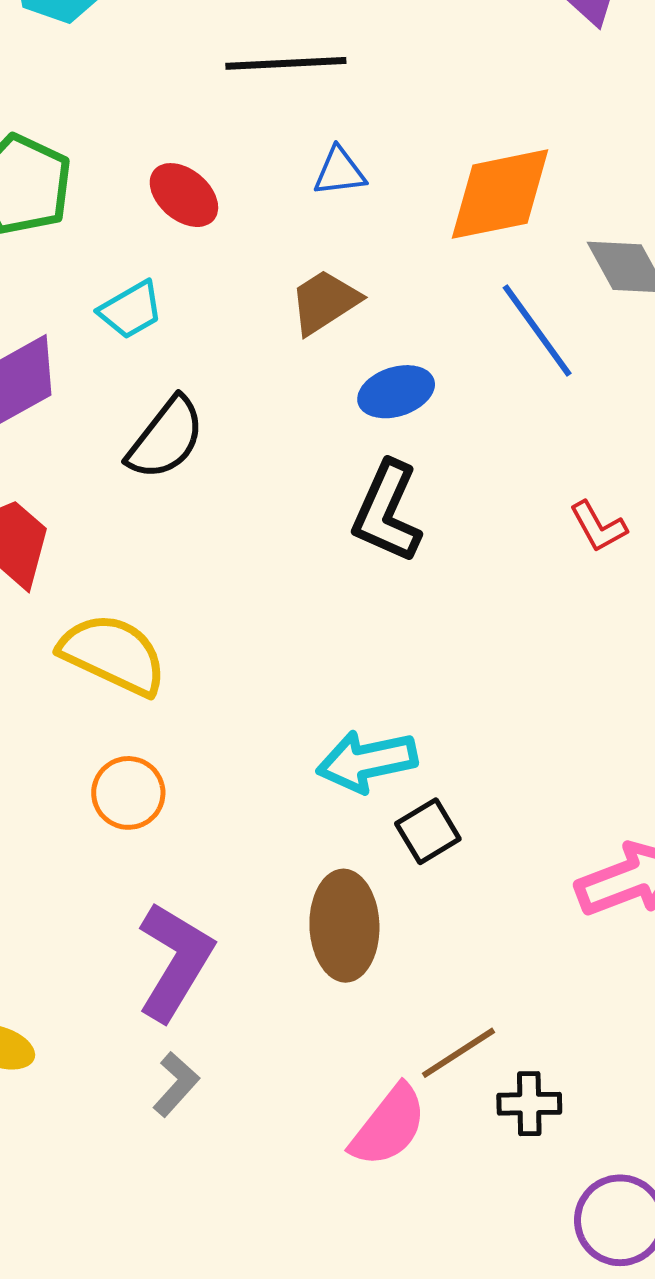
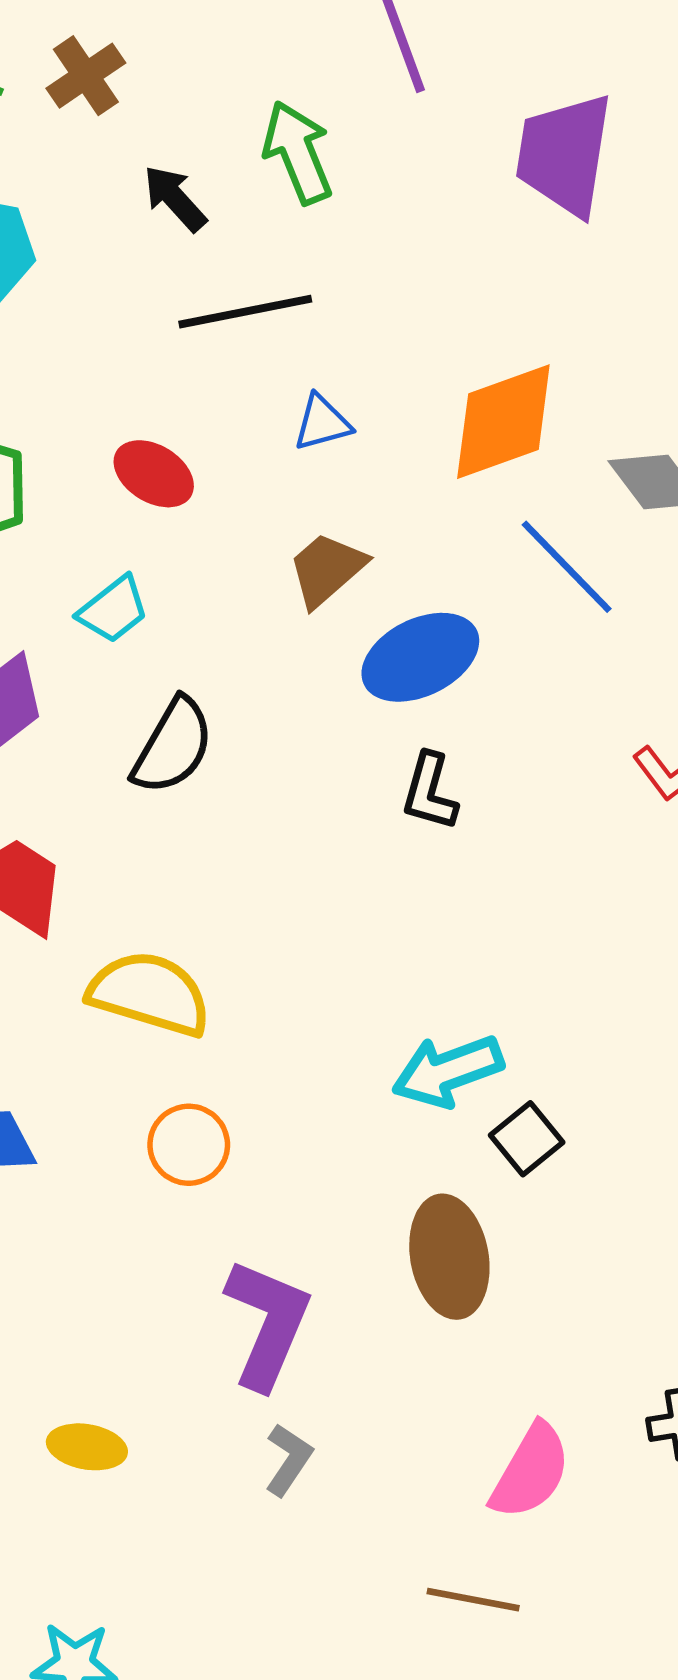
blue ellipse: (396, 392) -> (420, 657), size x1.4
black L-shape: (387, 512) -> (430, 792), size x0.7
brown line: (458, 1053) -> (473, 1600), moved, turned 52

